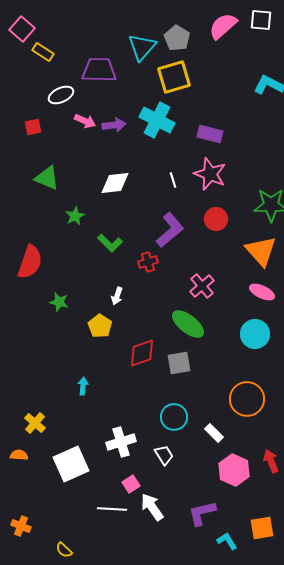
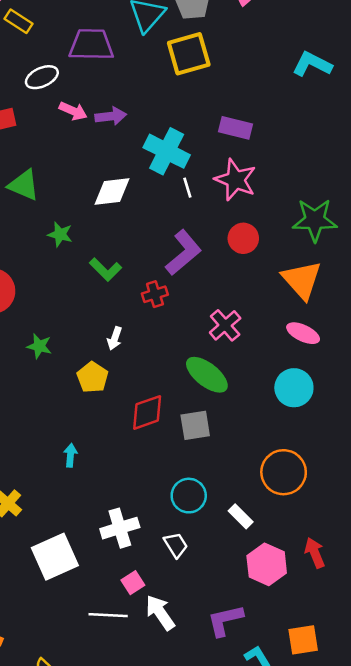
cyan cross: (157, 120) -> (167, 151), moved
green star: (75, 216) -> (60, 234), turned -30

